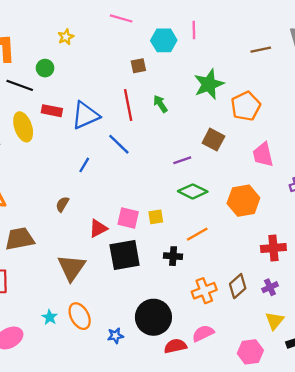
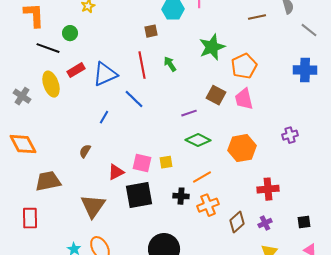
red rectangle: (52, 111) -> (76, 70), turned -42
pink trapezoid: (263, 155) -> (244, 99), moved
orange cross: (204, 291) -> (208, 205), moved

